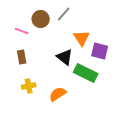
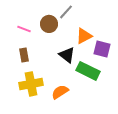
brown circle: (41, 19) -> (49, 24), moved
orange triangle: (82, 38) -> (84, 36), turned 36
yellow cross: (29, 86) -> (31, 84), size x1.6

